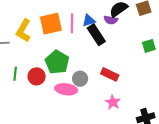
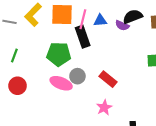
black rectangle: (96, 35) -> (83, 37), moved
green pentagon: (57, 62) -> (59, 54), turned 30
red circle: (37, 76) -> (18, 86), moved

